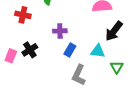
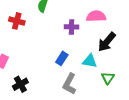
purple cross: (60, 31) -> (72, 27), moved
black cross: (30, 50) -> (20, 84), moved

